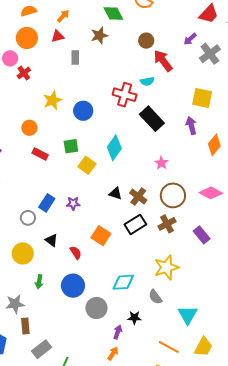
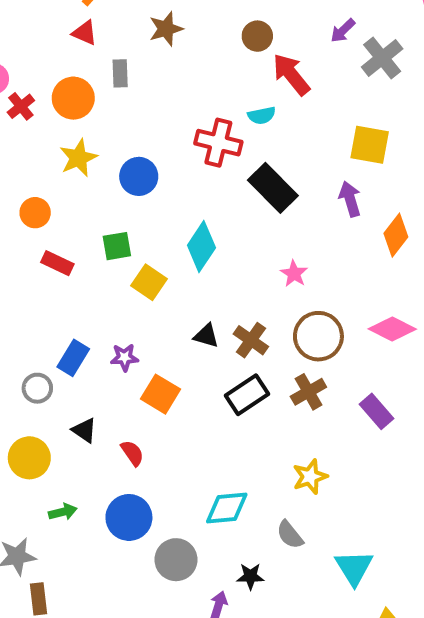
red triangle: (58, 36) -> (85, 33), turned 40
orange circle: (27, 38) -> (73, 98), moved
orange square: (101, 236) -> (160, 394), moved
yellow star: (166, 267) -> (310, 477), size x0.7
green arrow: (39, 282) -> (63, 512), turned -112

